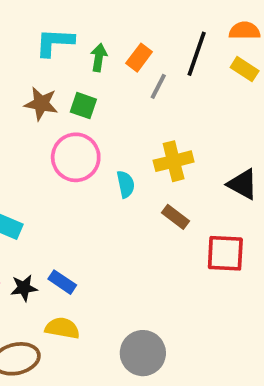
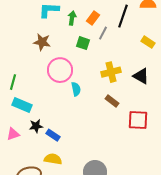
yellow rectangle: (245, 69) -> (148, 42), moved
green square: (83, 106) -> (83, 43), moved
cyan semicircle: (126, 184) -> (76, 89), moved
black triangle: (243, 184) -> (141, 76), moved
black star: (24, 288) -> (36, 126), moved

